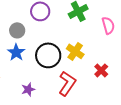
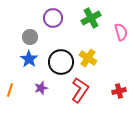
red cross: (101, 70) -> (119, 91), moved, turned 32
purple star: (28, 89) -> (41, 88), moved

